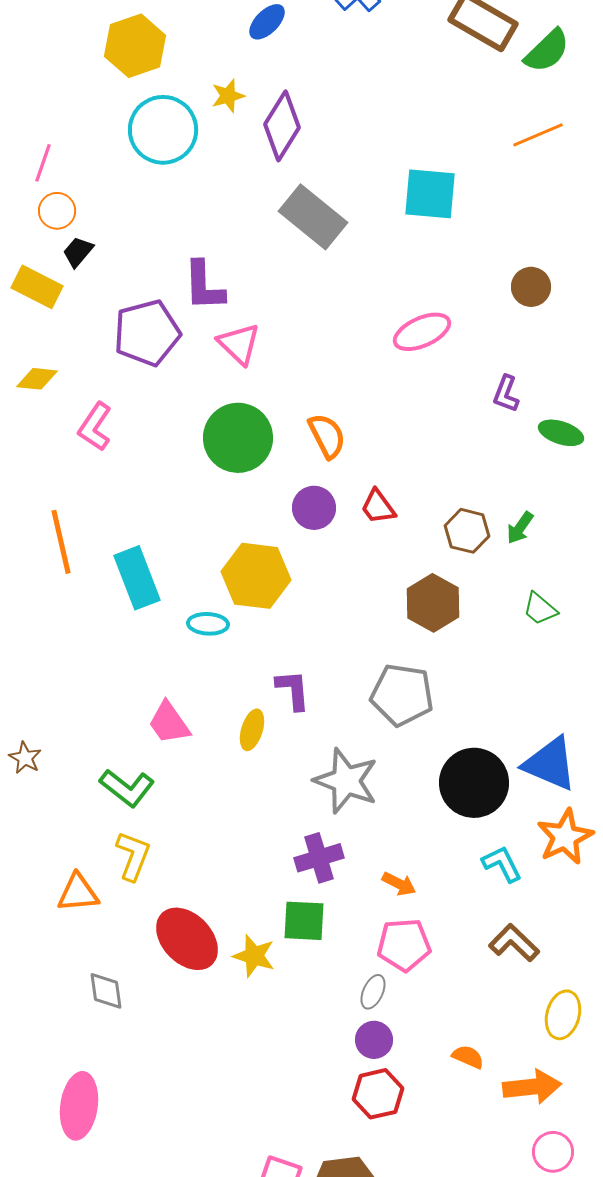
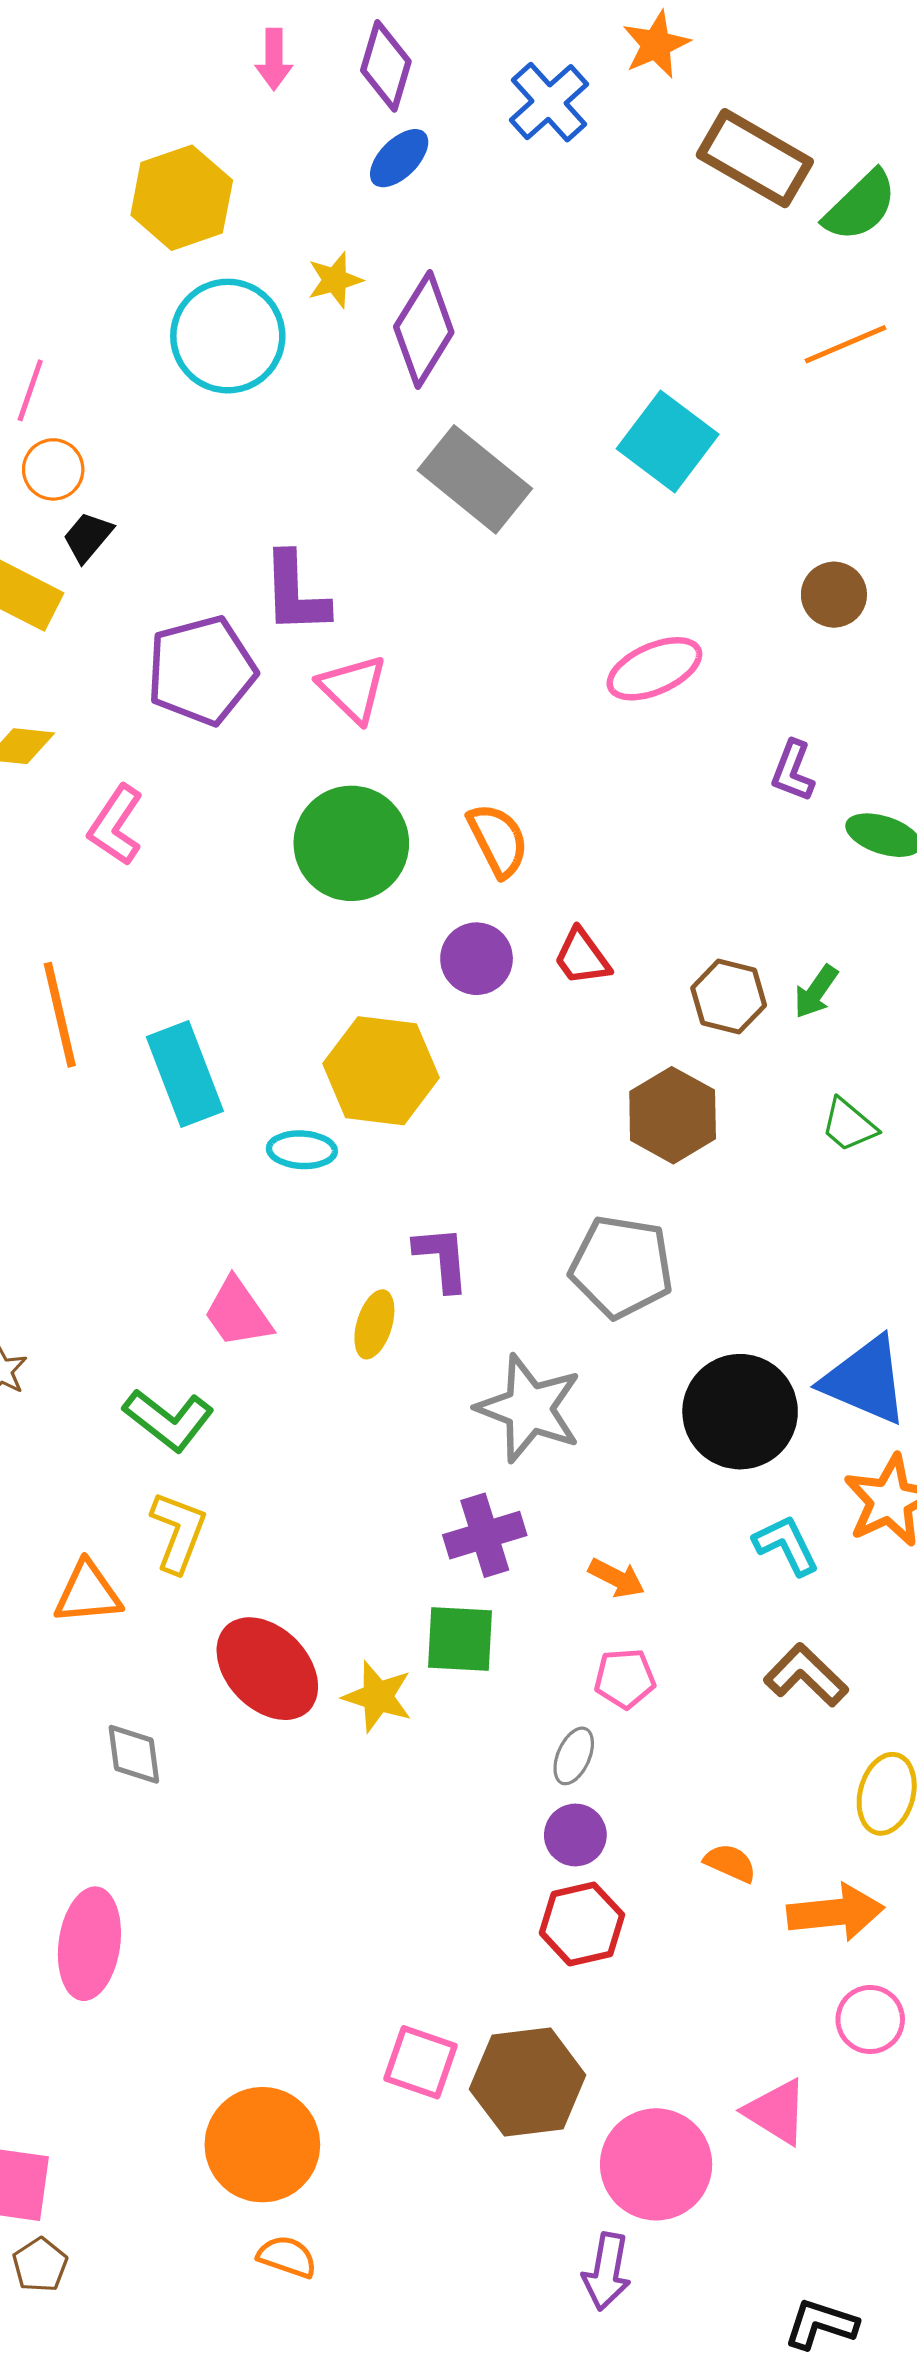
cyan square: (430, 194) -> (668, 441), turned 32
pink pentagon: (404, 945) -> (625, 1679), size x0.7

